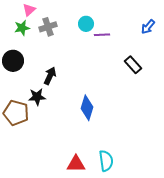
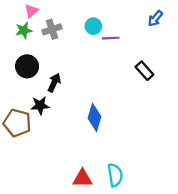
blue arrow: (148, 27) -> (155, 18), moved
black circle: (13, 61) -> (27, 66), moved

